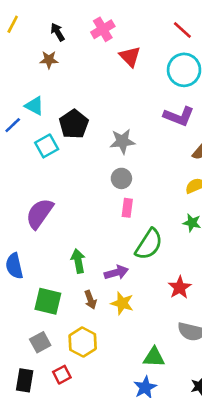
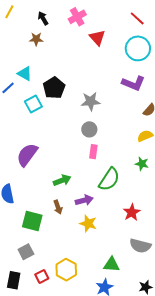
green arrow: (78, 261) -> (62, 180), moved, turned 78
brown arrow: (90, 300) -> (58, 207), moved
yellow hexagon: (83, 342) -> (66, 270), moved

